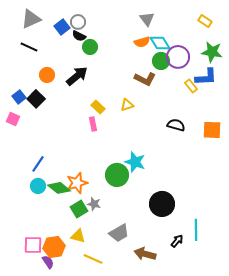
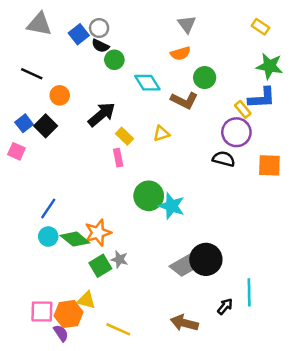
gray triangle: (31, 19) -> (39, 24), turned 35
cyan diamond: (160, 43) -> (147, 83), moved
black line: (29, 47) -> (32, 74), moved
purple circle: (178, 57) -> (236, 132), moved
black arrow: (77, 76) -> (102, 114), moved
green circle: (117, 175) -> (149, 196), moved
gray trapezoid: (119, 233) -> (183, 266), moved
yellow triangle: (78, 236) -> (86, 300), moved

